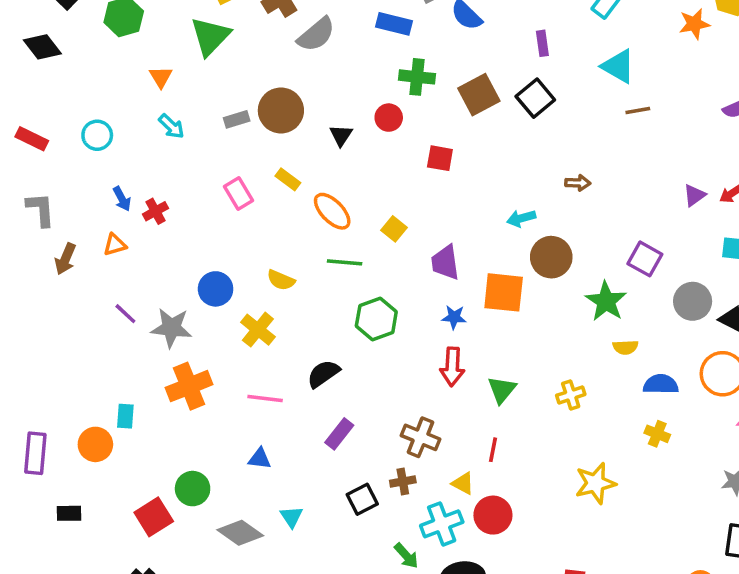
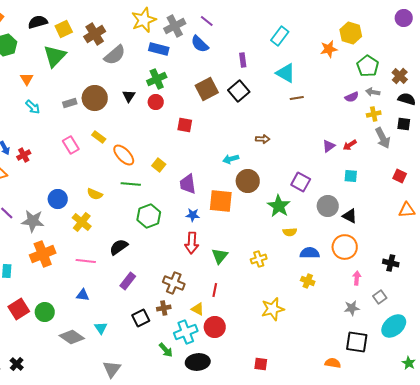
green cross: (417, 77) -> (157, 79), moved, turned -30
black triangle: (341, 135) -> (129, 96), moved
red square: (154, 517) -> (19, 309), moved

